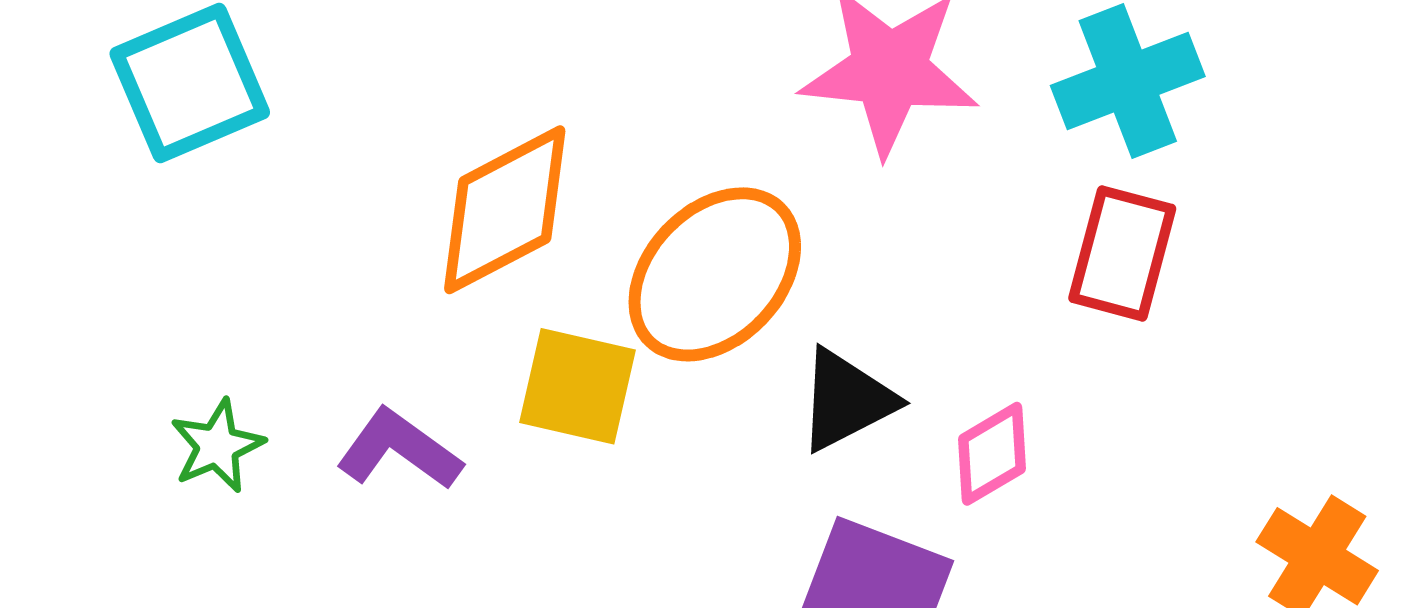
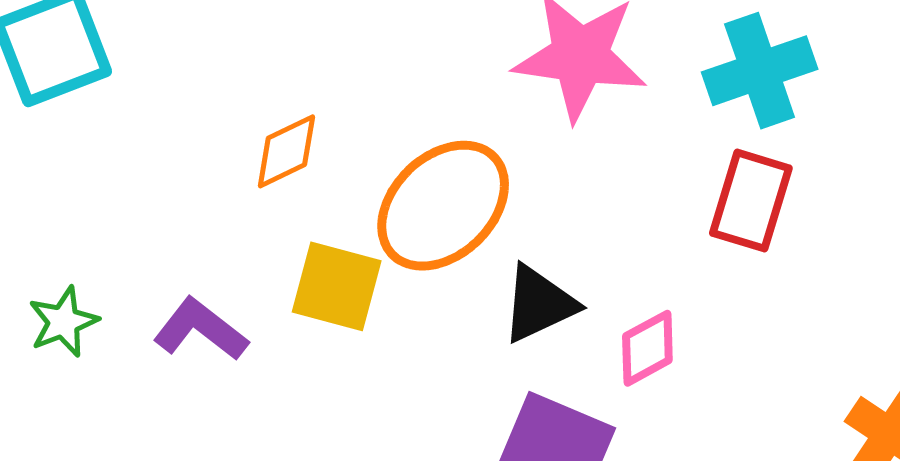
orange diamond: (505, 210) -> (286, 151), size x0.6

